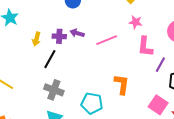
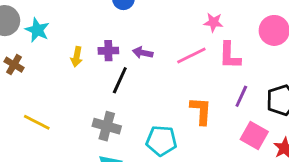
purple arrow: (77, 33) -> (143, 53), moved
pink line: (107, 40) -> (191, 55), moved
black line: (50, 59) -> (120, 80), moved
purple line: (160, 65) -> (241, 96), moved

